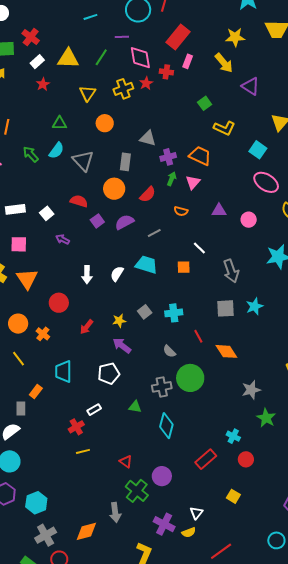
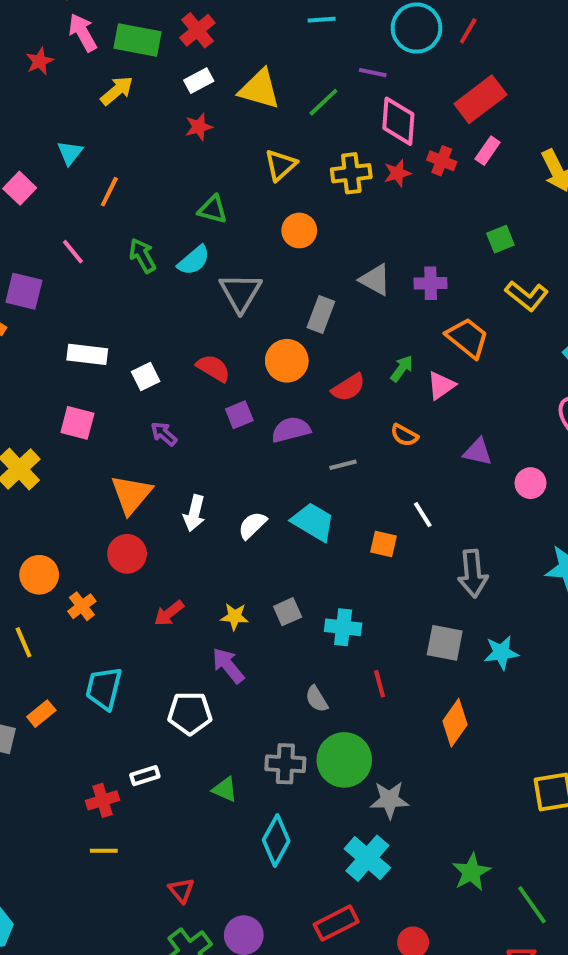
purple cross: (168, 157) -> (431, 283), moved
orange triangle: (27, 279) -> (131, 494), moved
orange diamond: (226, 351) -> (455, 723), moved, turned 55
gray star: (251, 390) -> (390, 800), moved
cyan cross: (233, 436) -> (367, 858), moved, size x1.6

